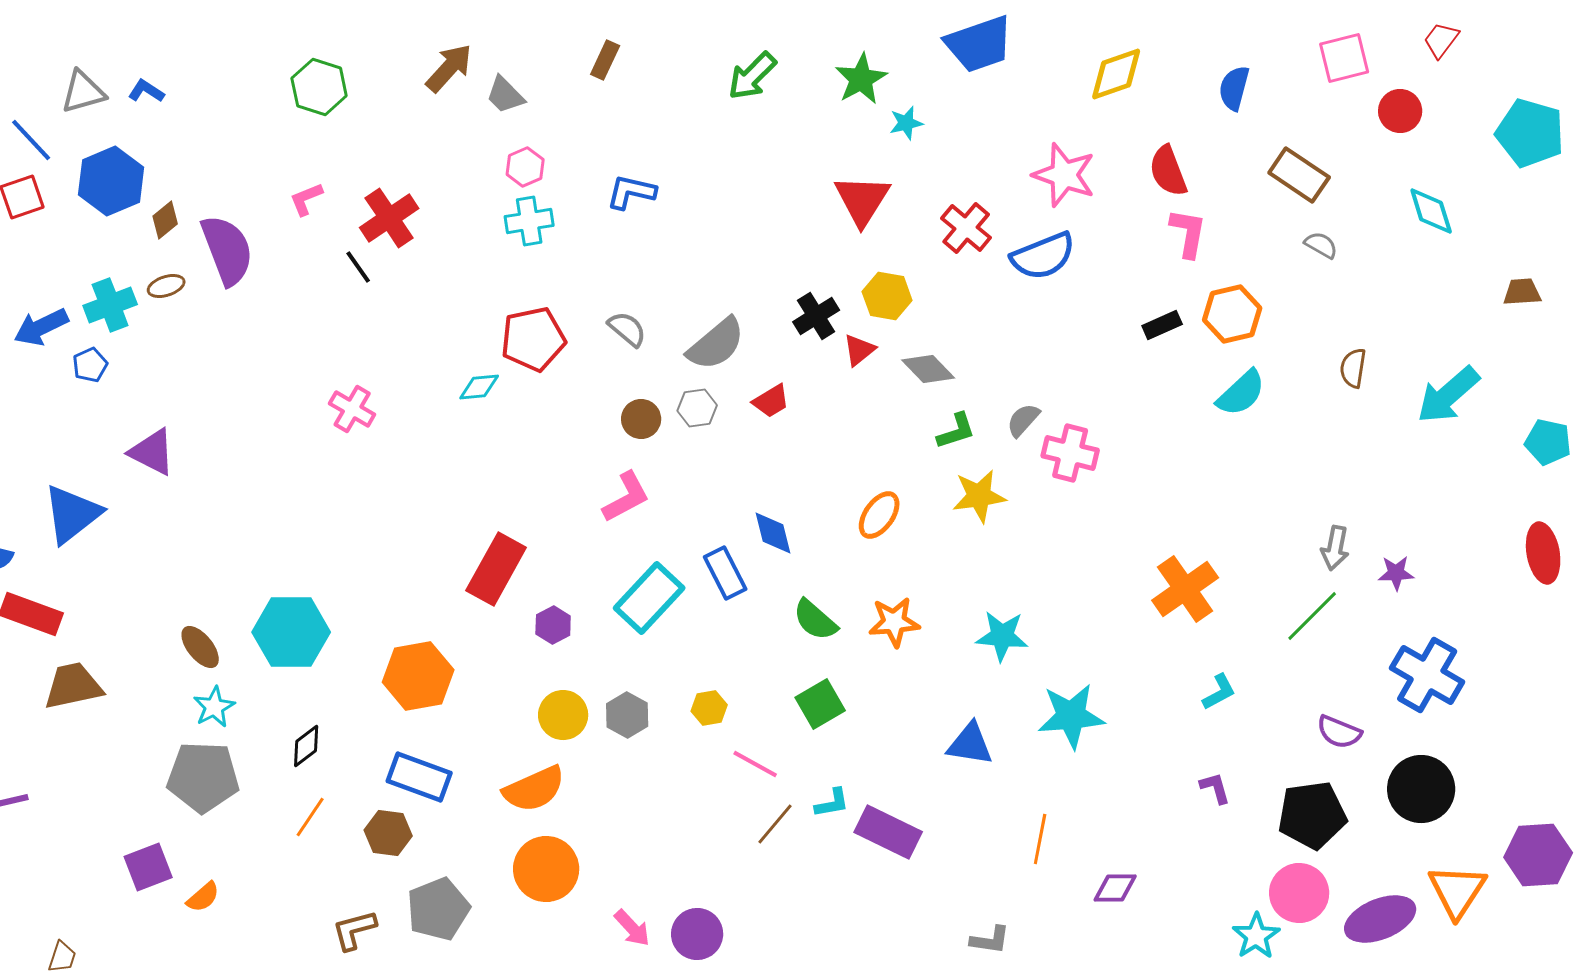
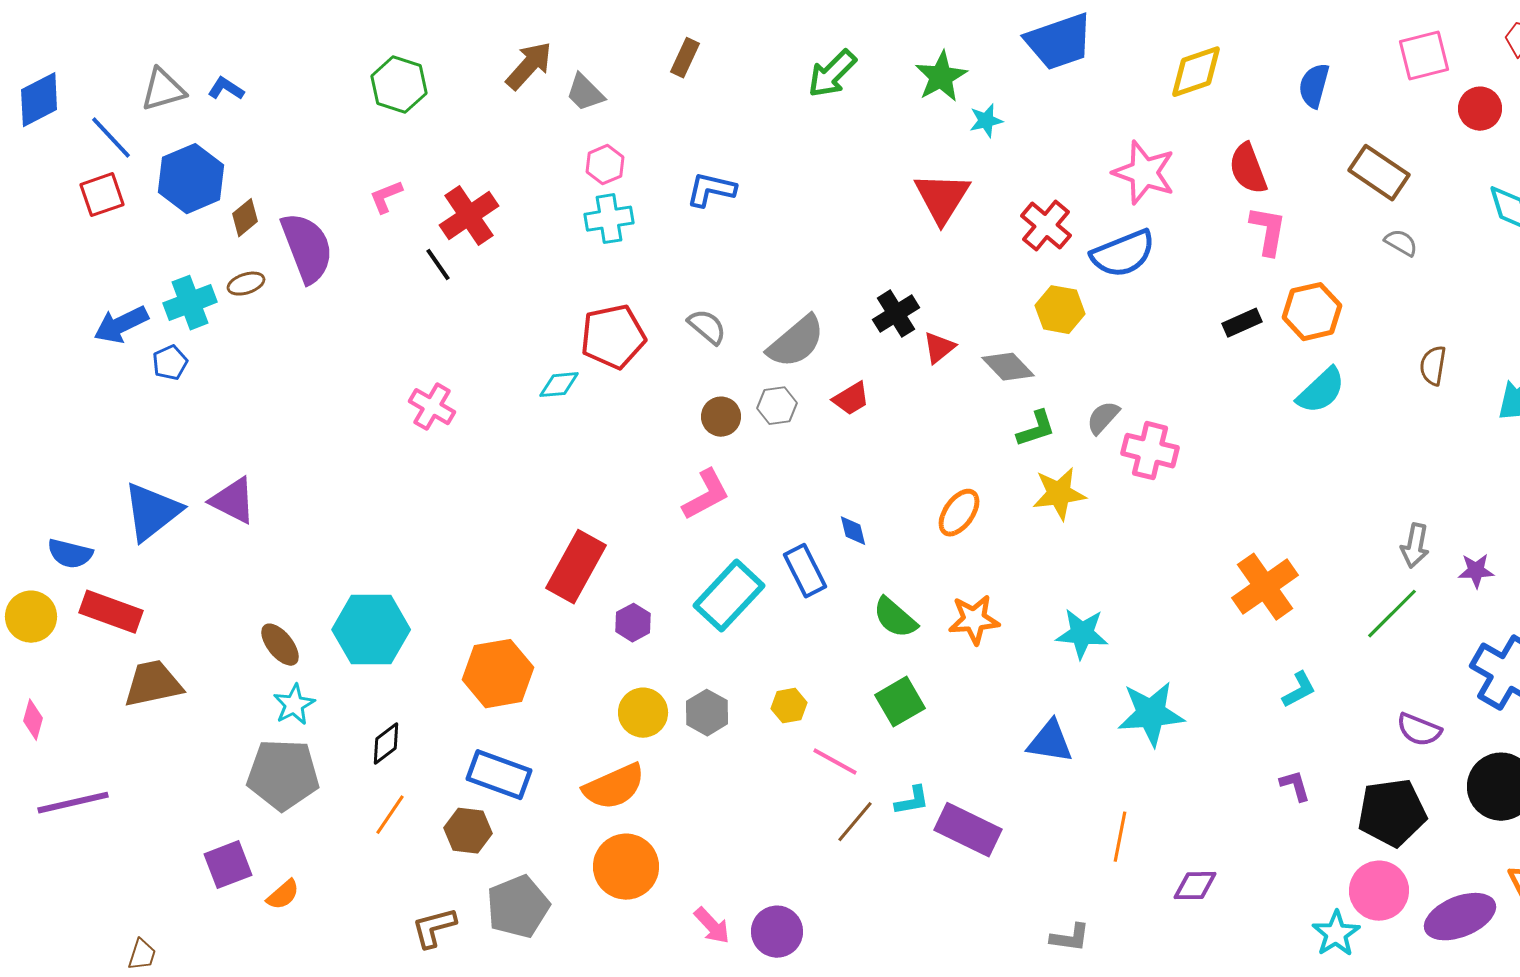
yellow hexagon: (887, 296) -> (1060, 310), moved
purple triangle: (152, 452) -> (233, 501), moved
blue diamond: (773, 533) -> (853, 531), size x0.7

